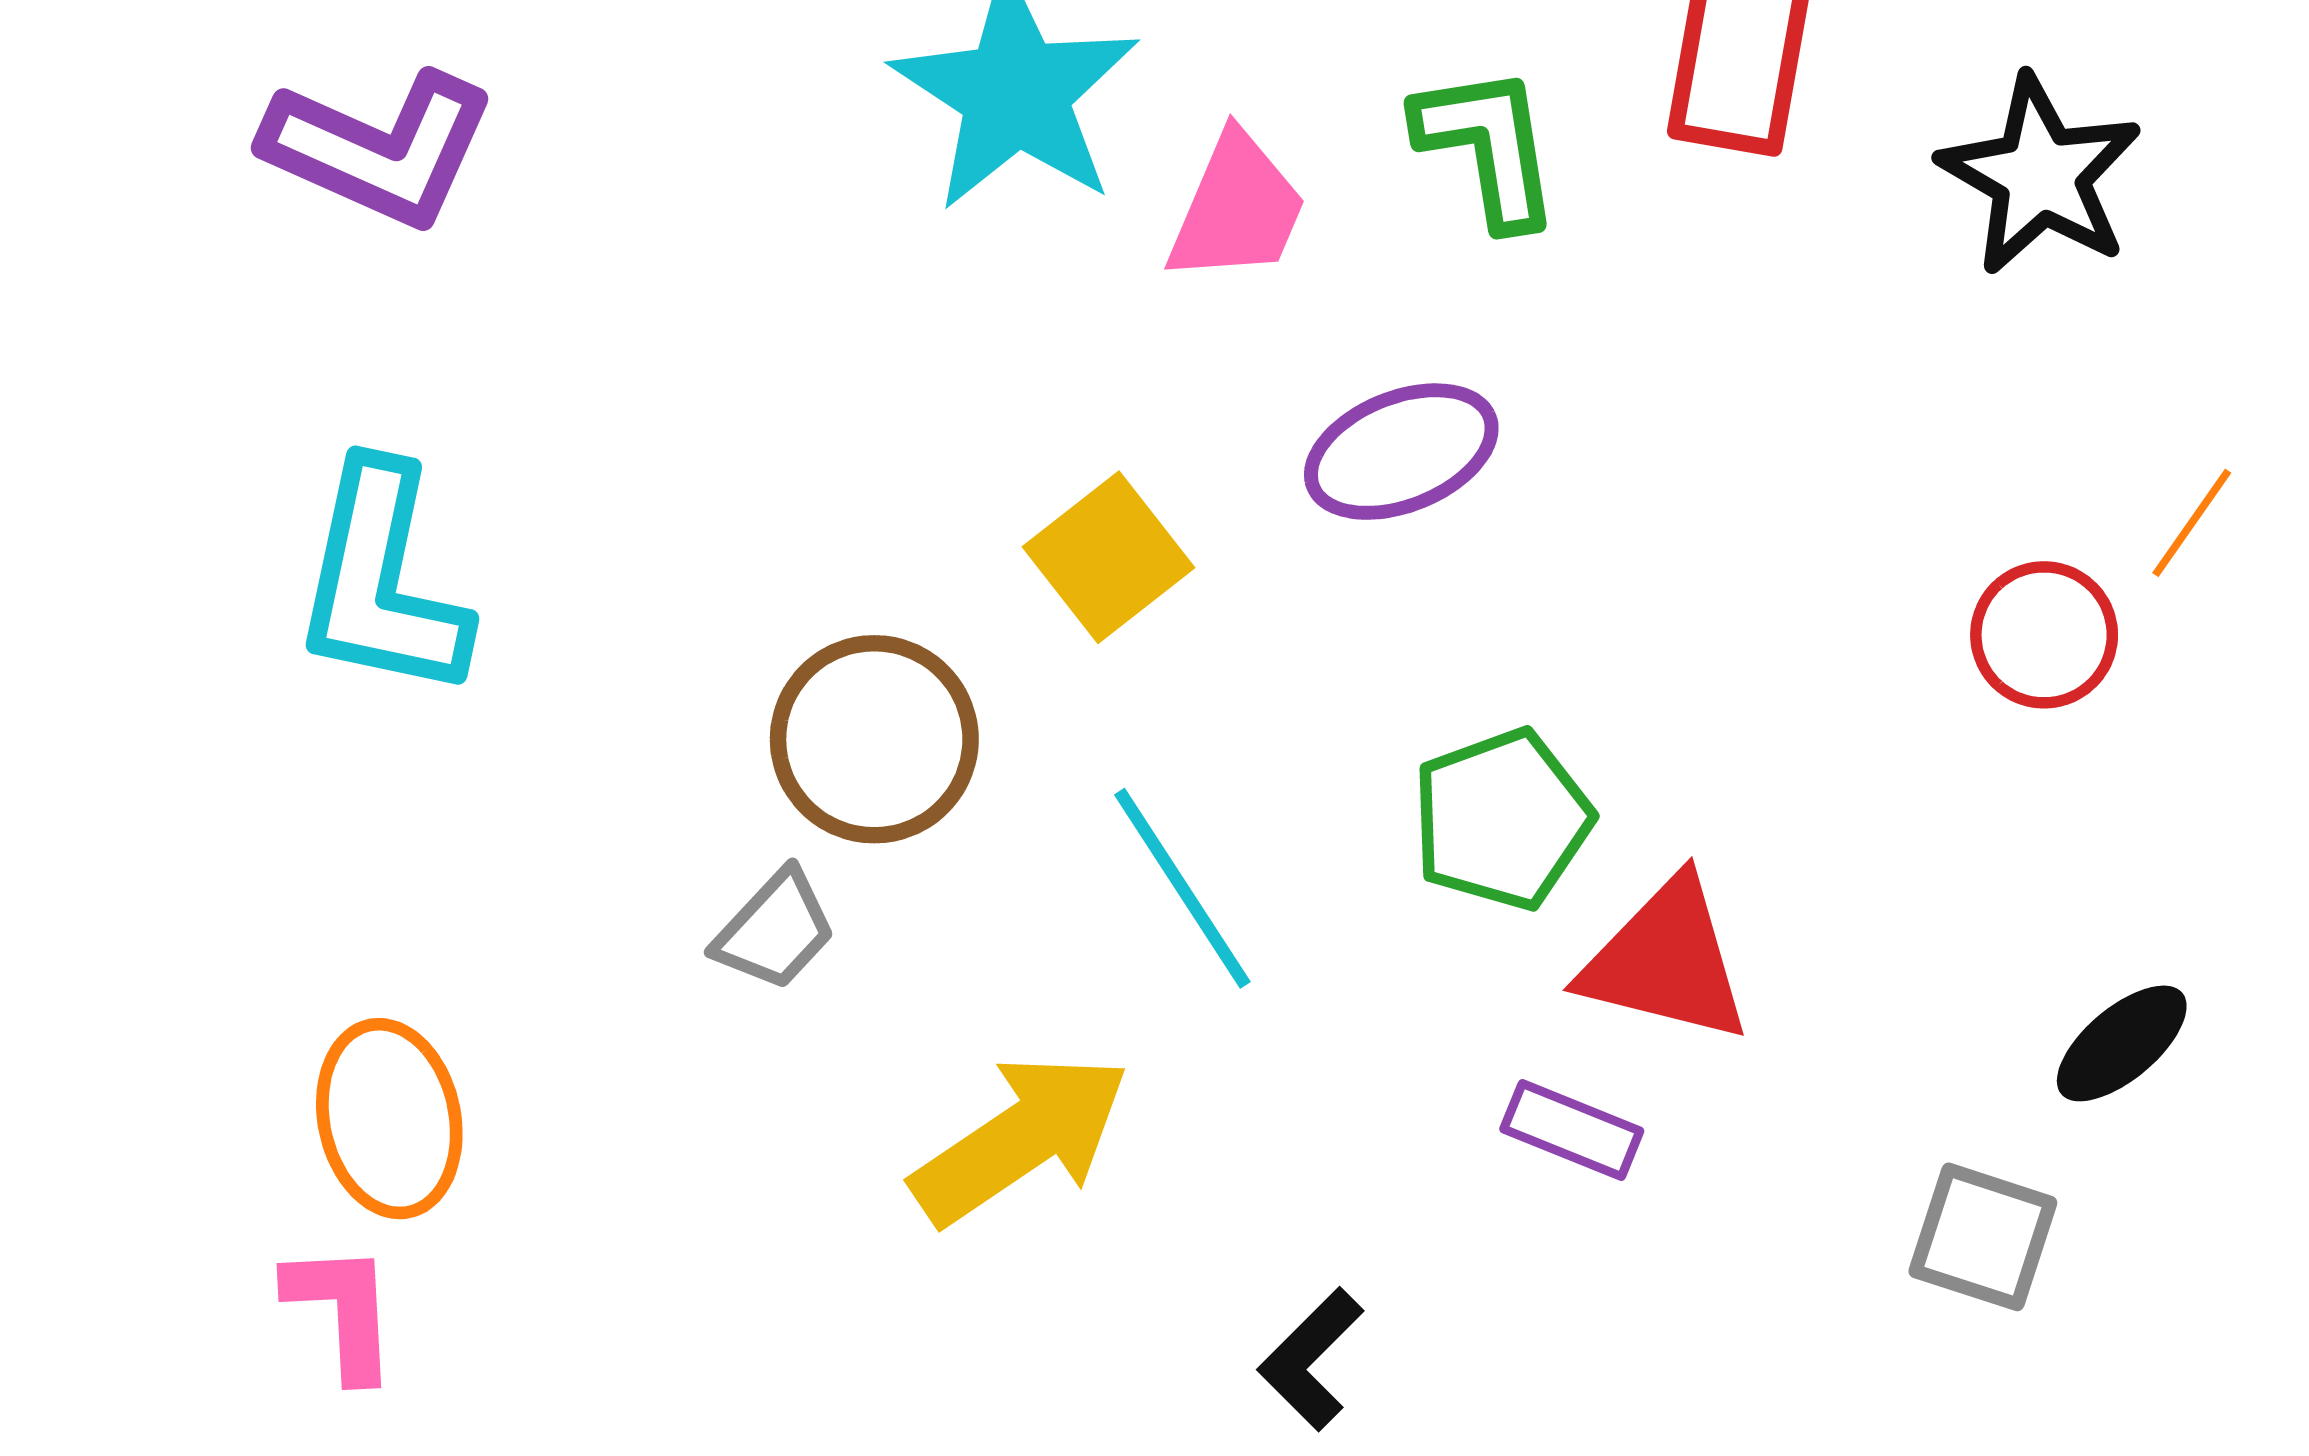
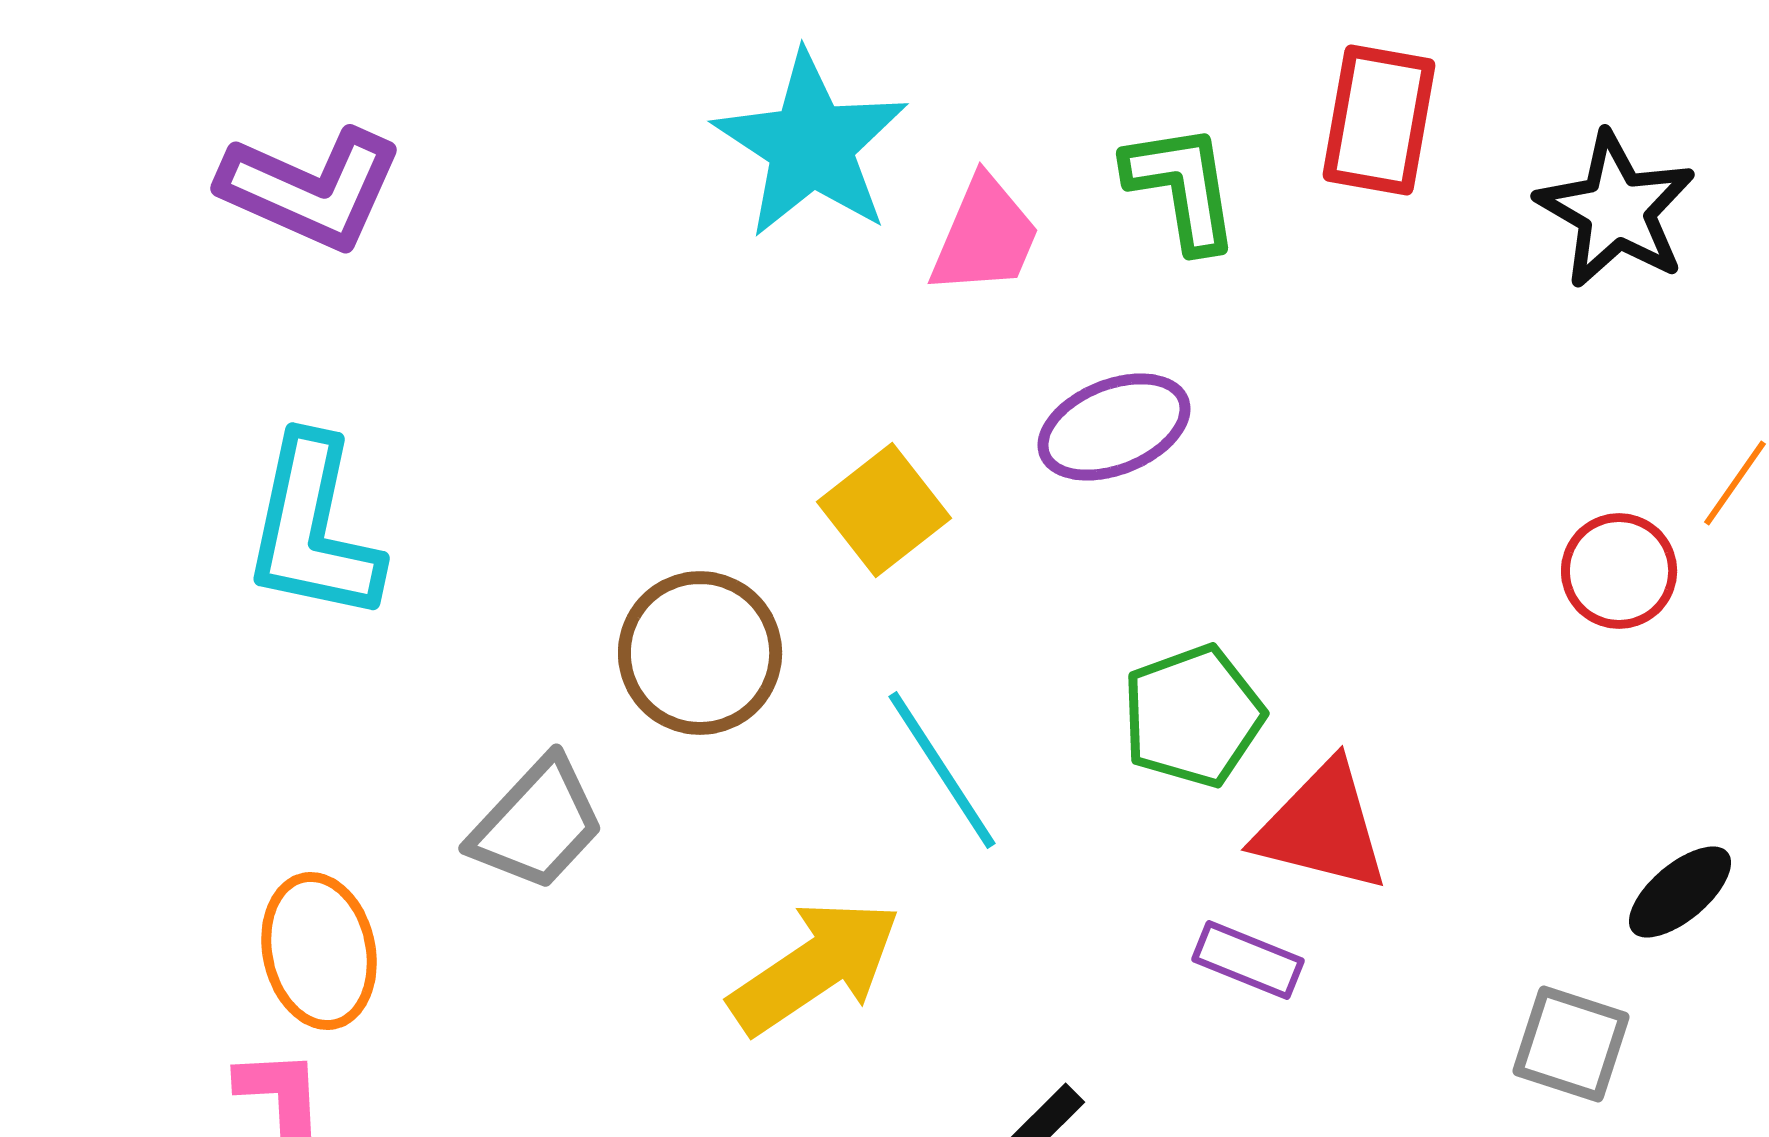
gray trapezoid: (775, 930) -> (537, 824), moved, size x1.4

